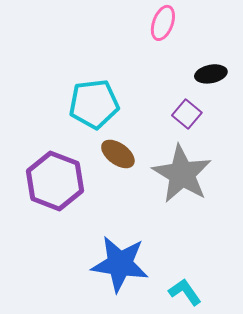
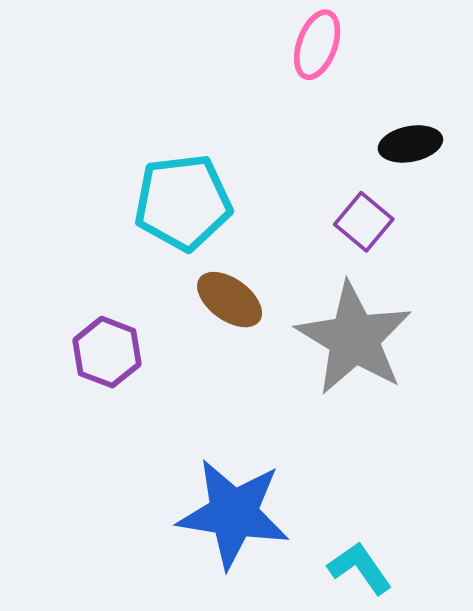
purple hexagon: (55, 181) -> (107, 352), size x0.6

